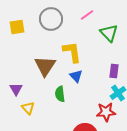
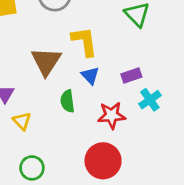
purple rectangle: (114, 71) -> (131, 76), moved, turned 64
red star: (106, 112) -> (112, 115), moved

